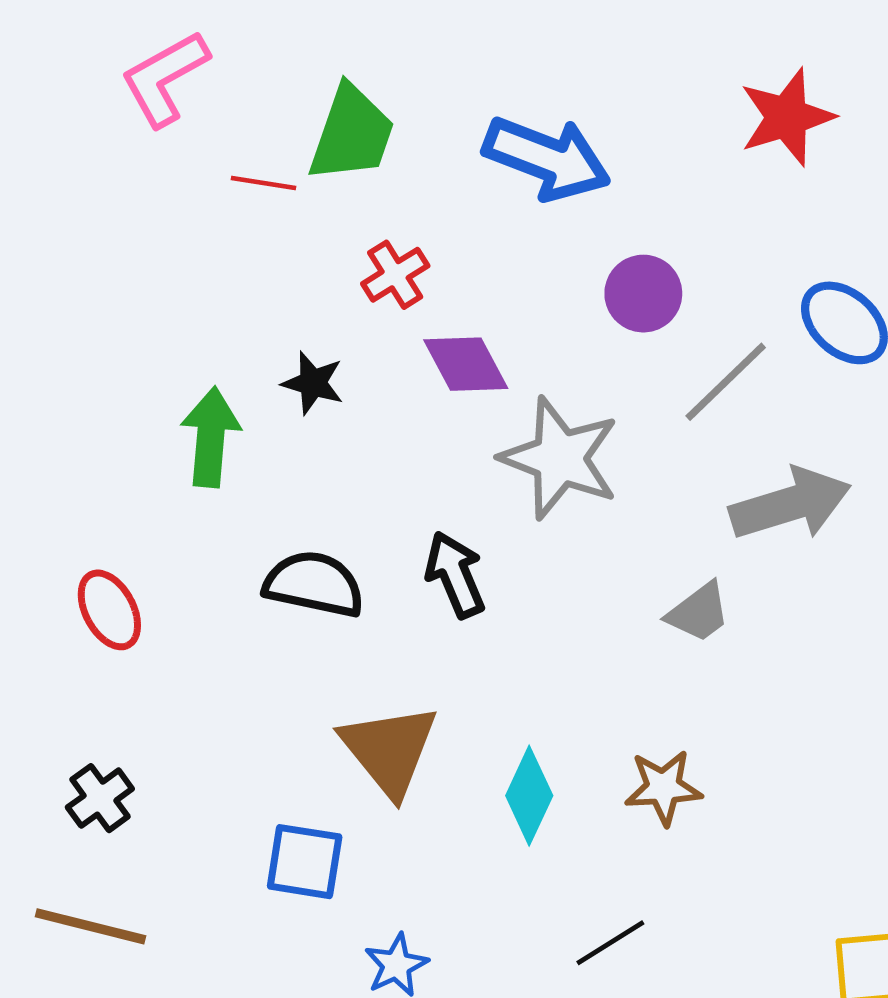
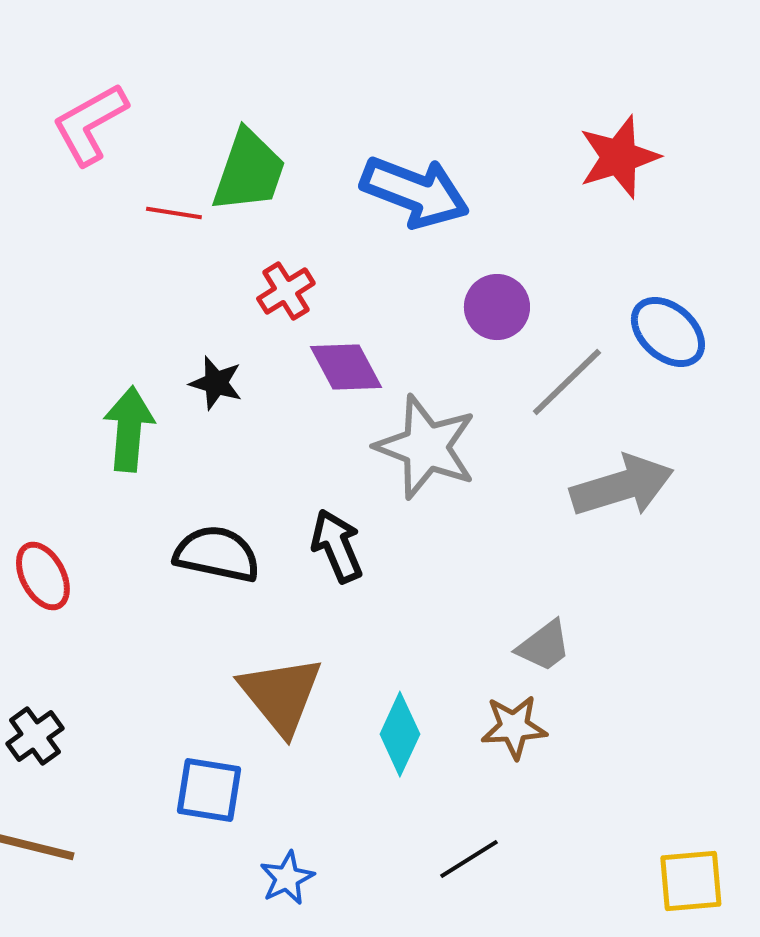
gray trapezoid: (699, 612) -> (544, 646), moved

